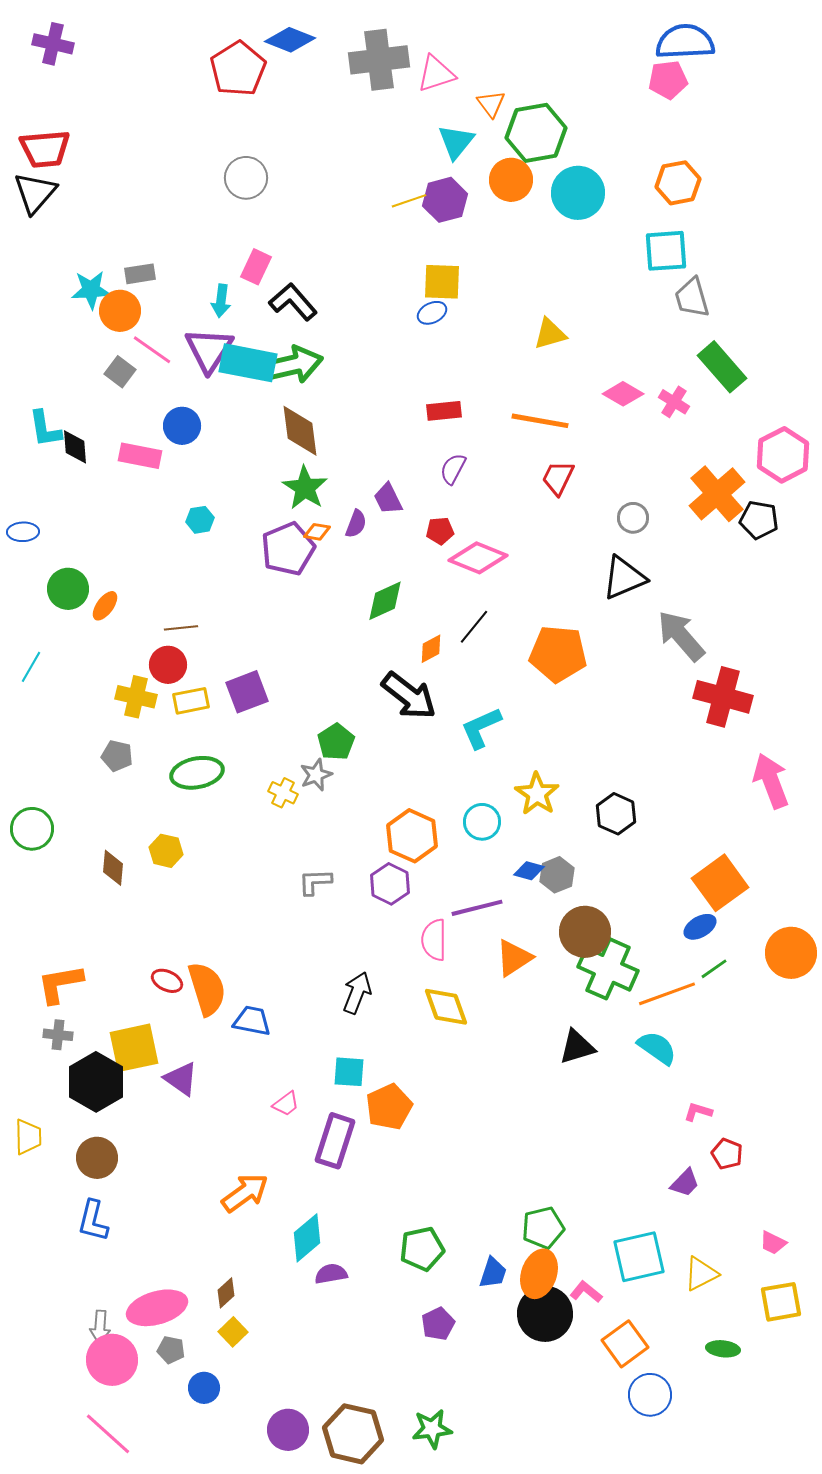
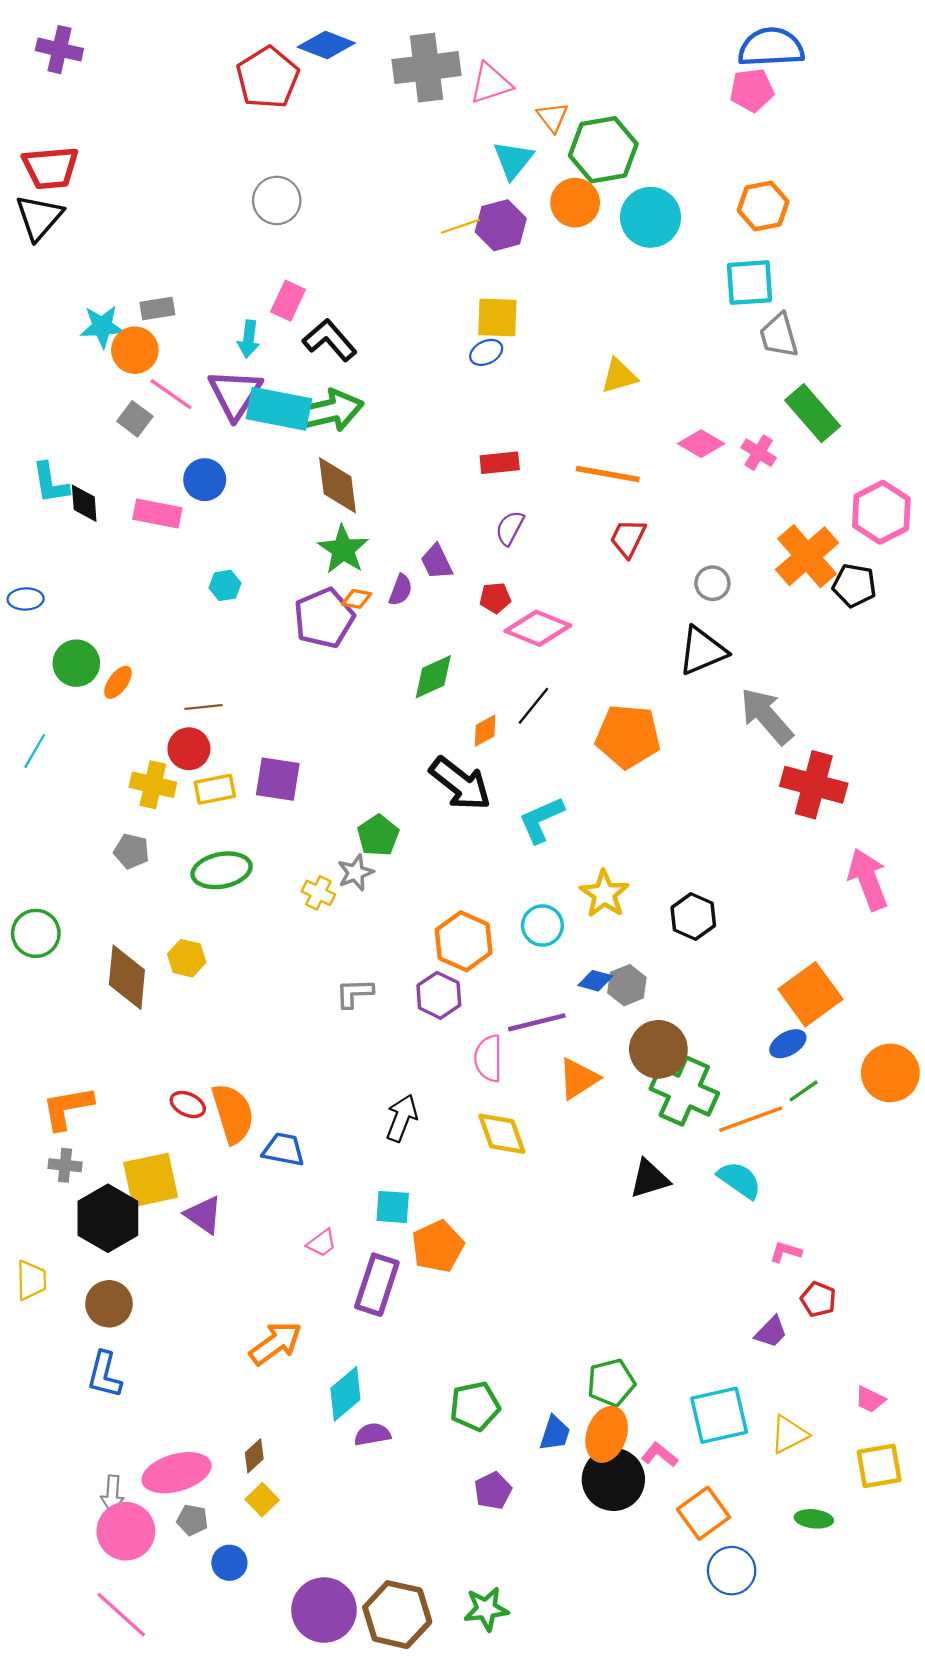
purple square: (247, 692) -> (278, 779), turned 30
brown diamond: (113, 868) -> (127, 977), size x1.6
purple circle: (288, 1430) -> (324, 1610), size x1.4

